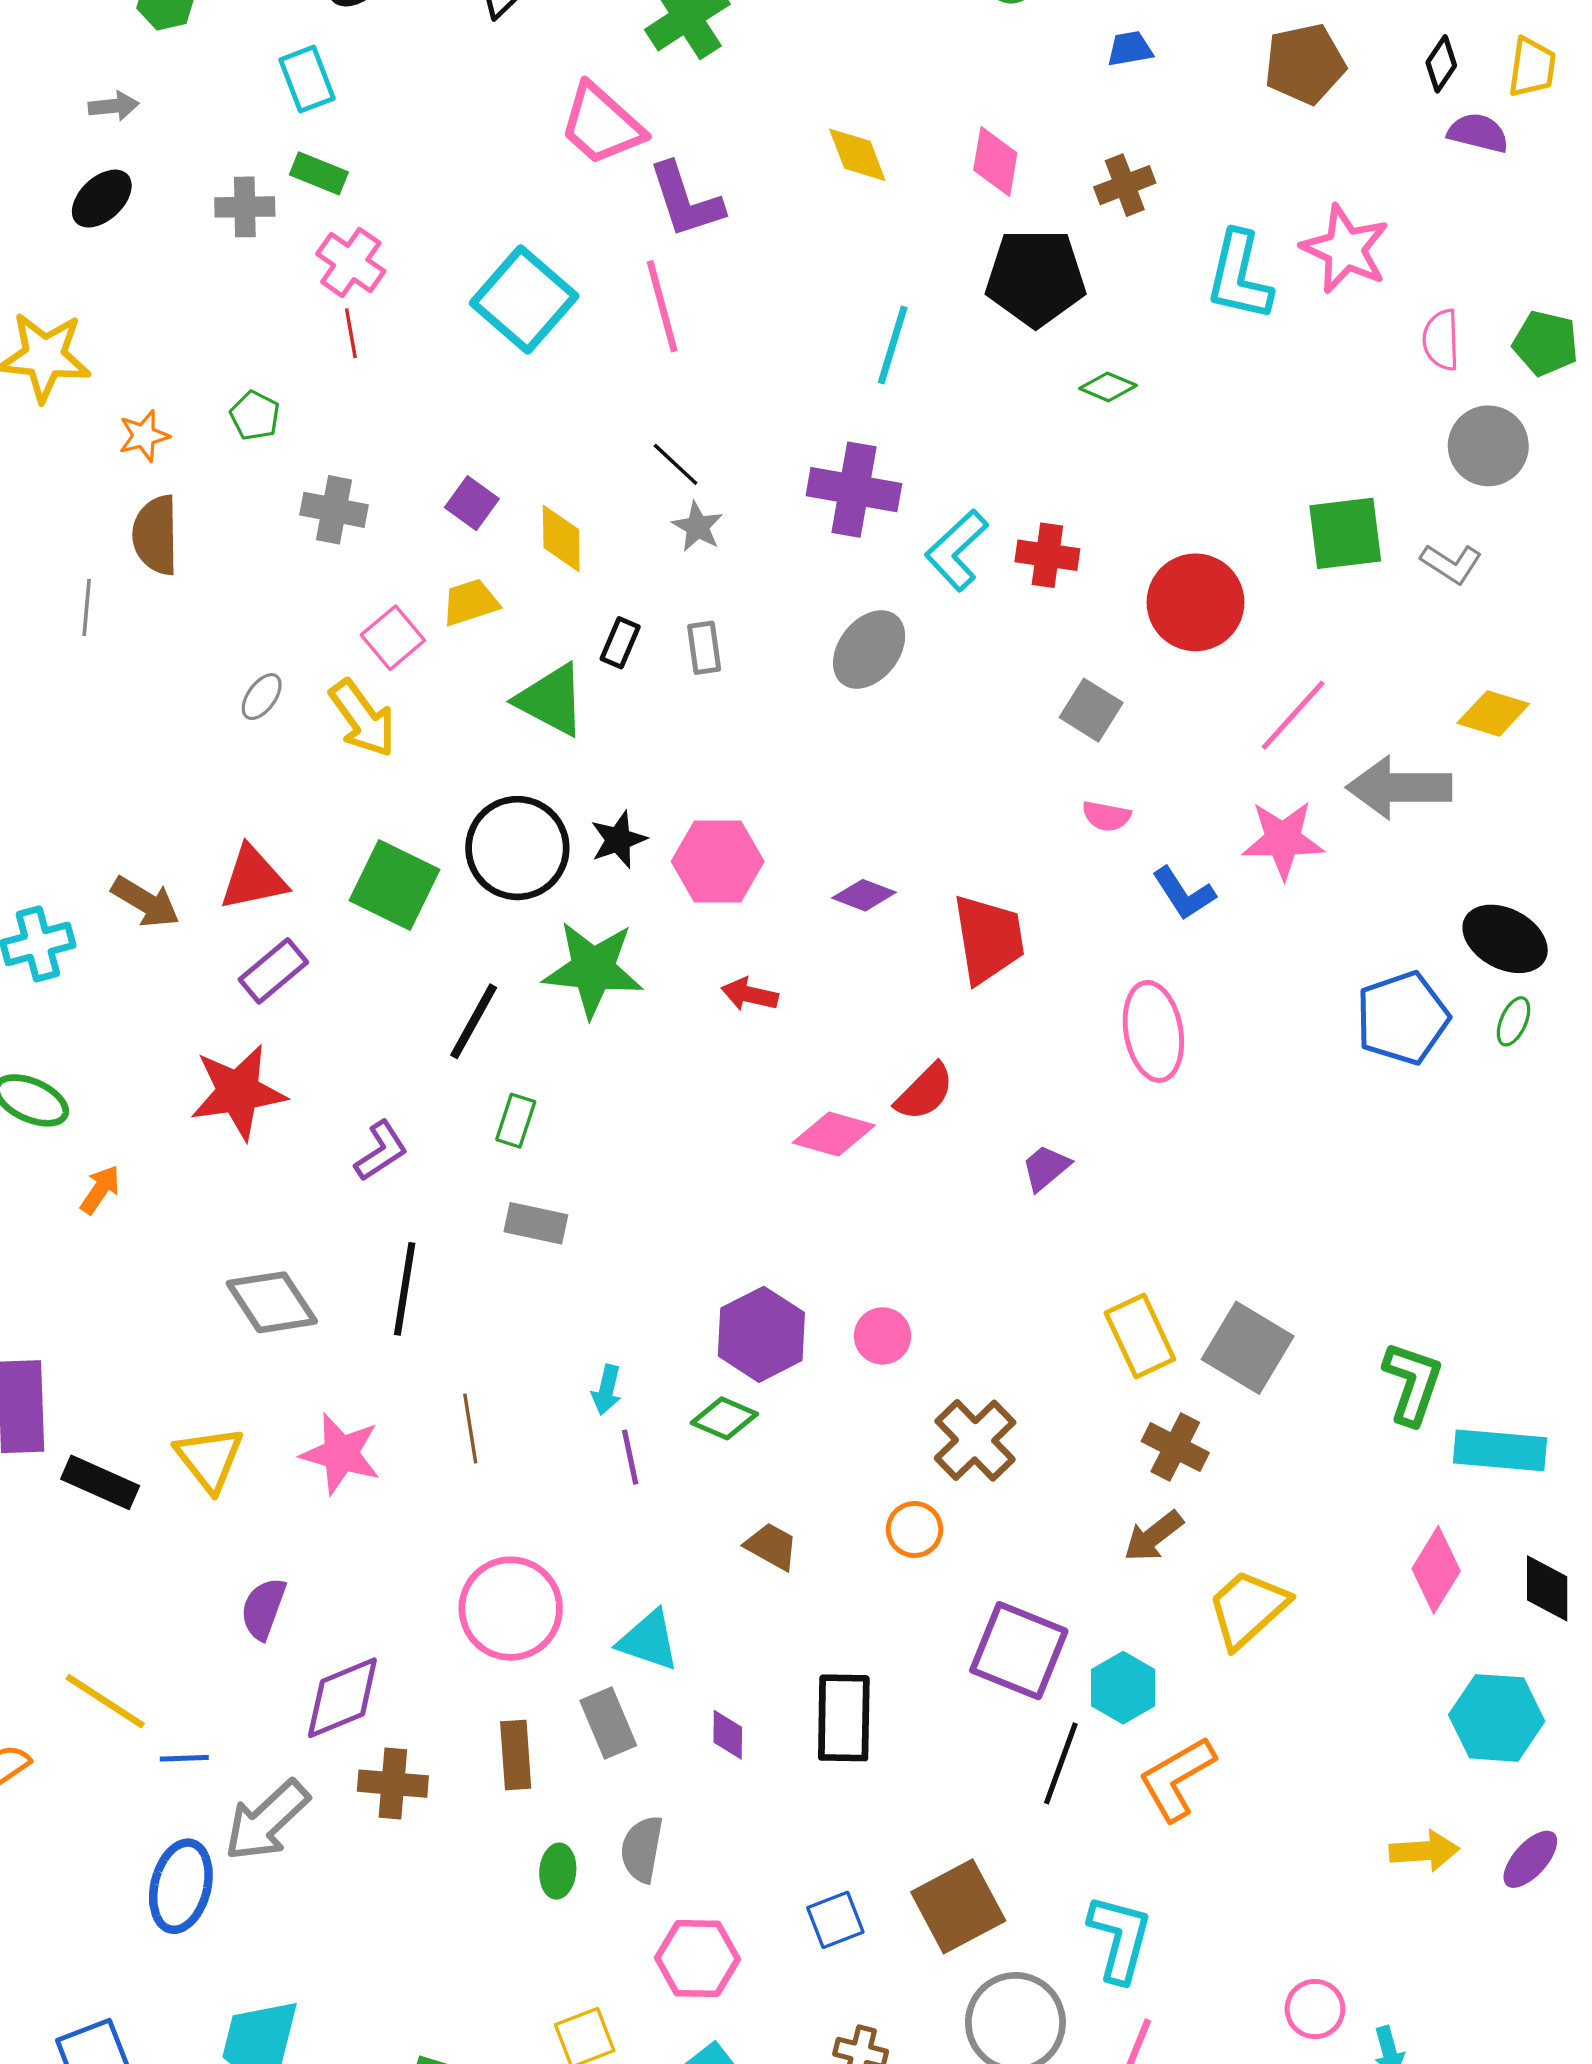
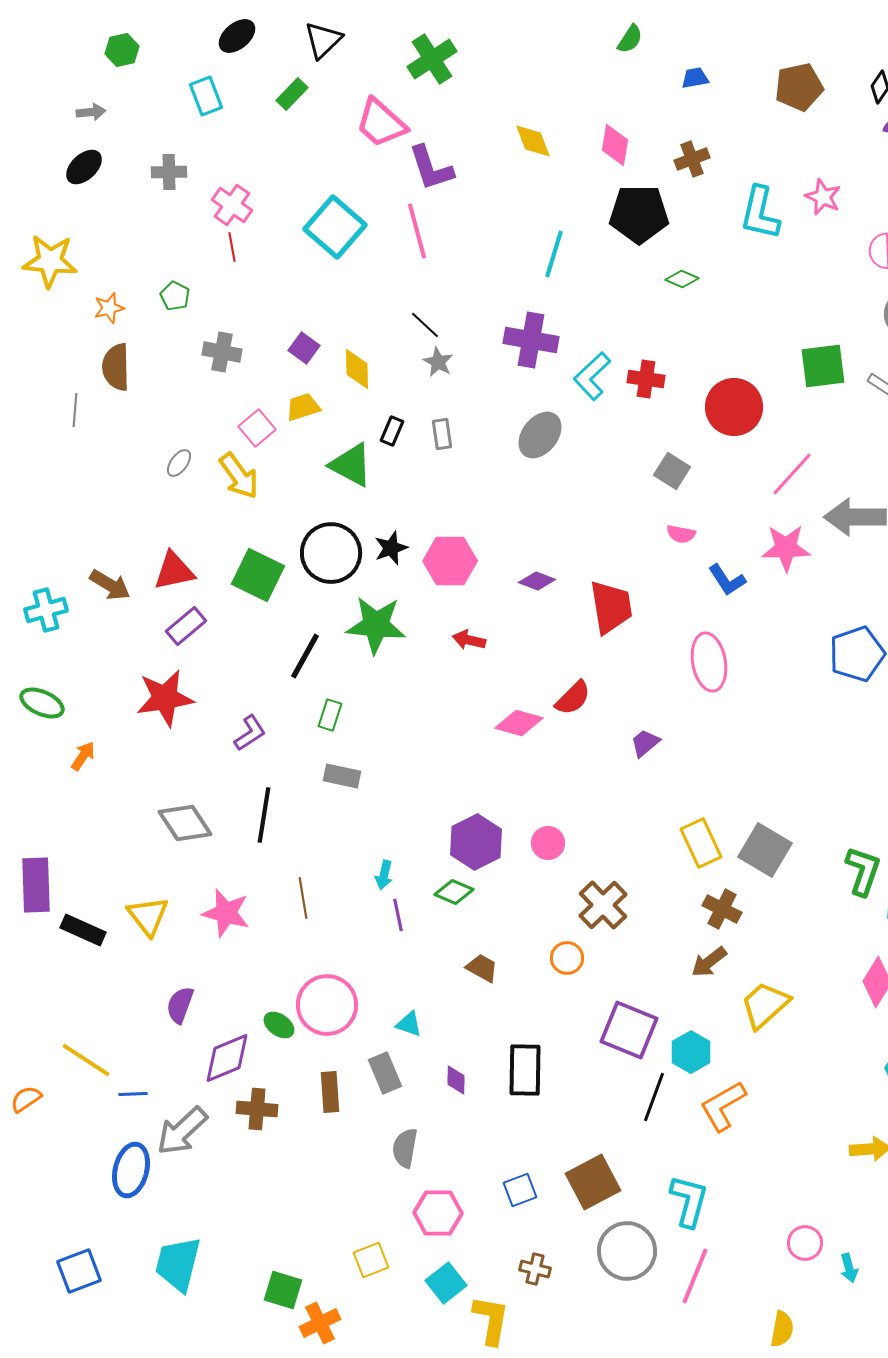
green rectangle: (319, 173) -> (292, 94), moved, turned -68
pink star: (1345, 249) -> (823, 197), size x0.7
cyan triangle: (649, 1641) -> (409, 1024), size x0.7
green ellipse: (558, 1871) -> (279, 1025), moved, turned -60

